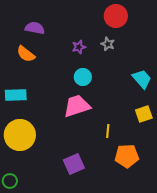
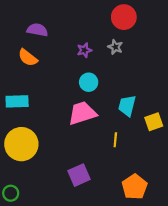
cyan trapezoid: (142, 79) -> (127, 106), moved, turned -125
orange pentagon: (127, 156) -> (135, 187), moved, turned -30

